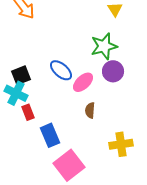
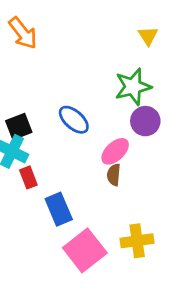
pink ellipse: (83, 82) -> (115, 151), moved
yellow cross: (121, 144) -> (137, 241), moved

